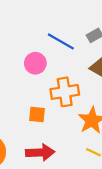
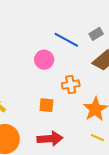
orange cross: (65, 92) -> (71, 85), size x0.7

